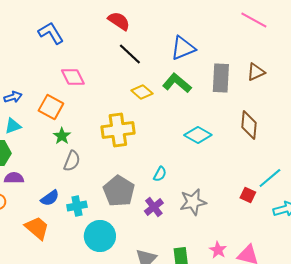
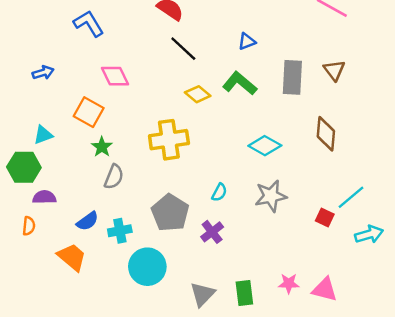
blue triangle: (183, 48) -> (247, 41), size x0.6
brown triangle: (256, 72) -> (334, 70), turned -42
blue arrow: (13, 97) -> (43, 73), moved
gray star: (193, 202) -> (271, 196), moved
pink star: (218, 250) -> (289, 283), turned -30

